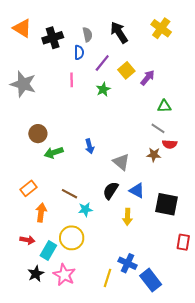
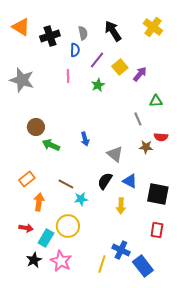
gray line: (158, 128) -> (138, 119), moved, turned 32
green arrow: (54, 153) -> (51, 145), turned 42
red rectangle: (183, 242) -> (157, 230), moved

